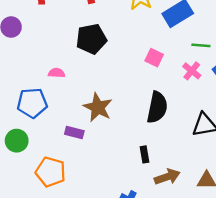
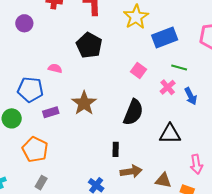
black pentagon: (91, 39) -> (89, 45), turned 30
purple rectangle: (74, 132) -> (51, 112), moved, turned -42

